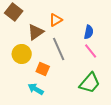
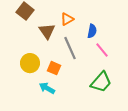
brown triangle: (36, 32) -> (47, 31), turned -30
blue semicircle: (89, 32) -> (92, 31), moved
yellow circle: (22, 54) -> (30, 63), moved

